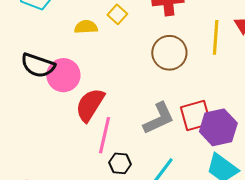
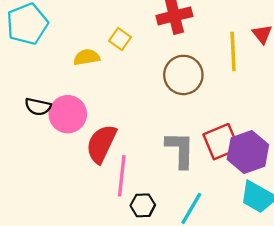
black semicircle: (38, 65) -> (38, 107), size x0.7
gray L-shape: (159, 118) -> (180, 150), turned -57

